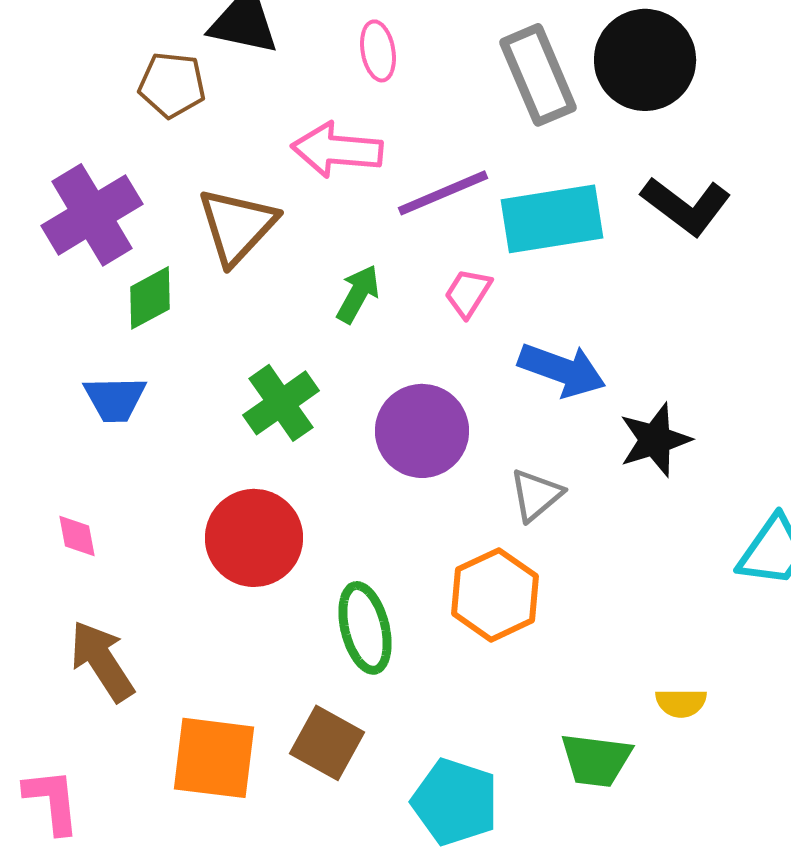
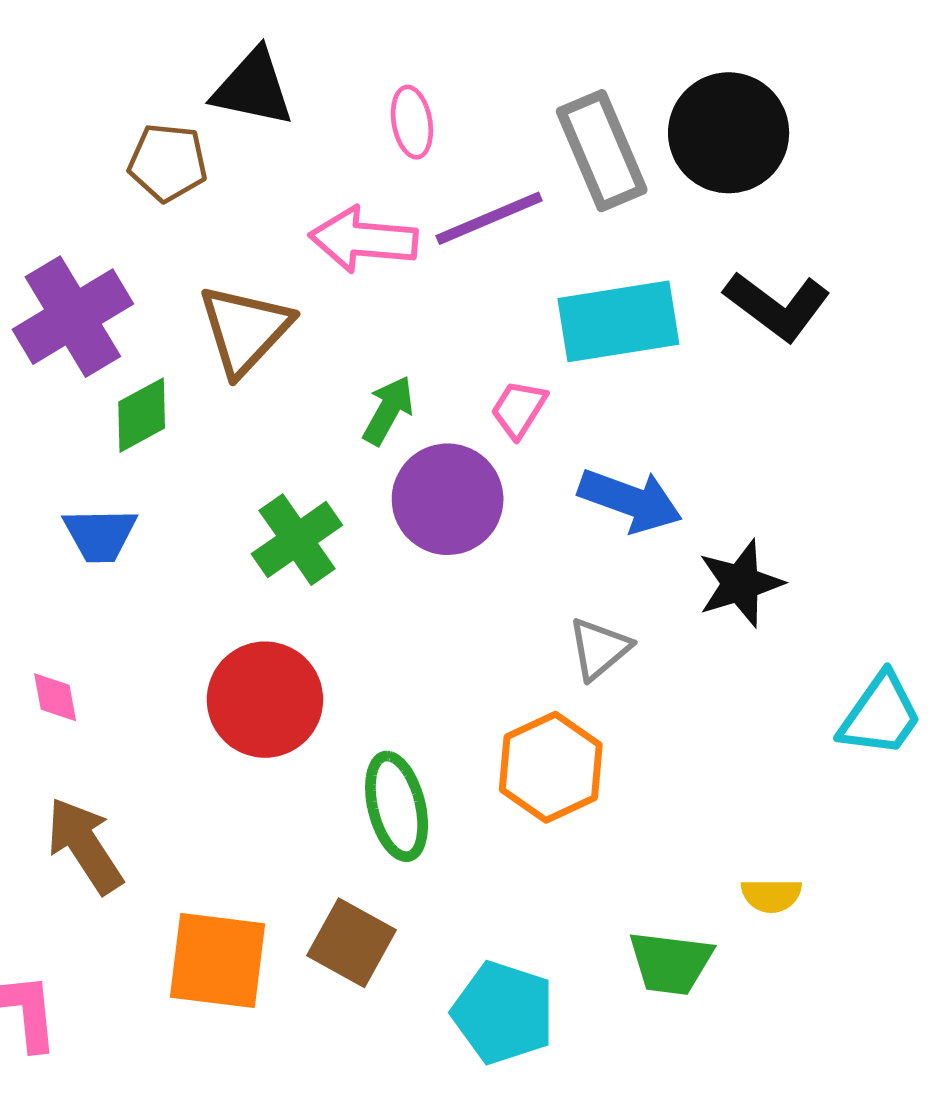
purple line: (443, 193) -> (489, 218), moved
purple circle: (422, 431) -> (448, 499), moved

